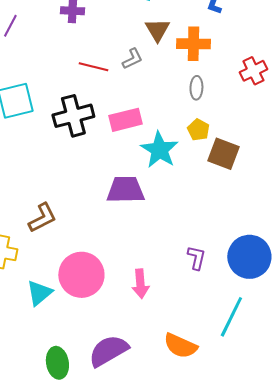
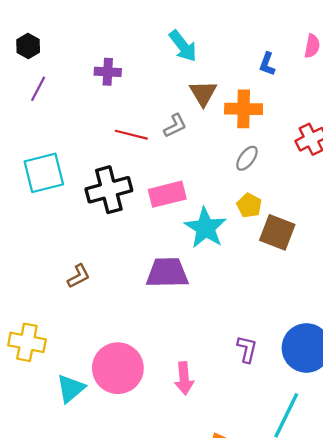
gray ellipse: (196, 88) -> (247, 158), turned 35
brown L-shape: (42, 218) -> (79, 276), moved, size x0.7

